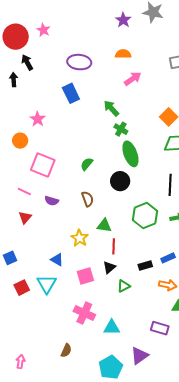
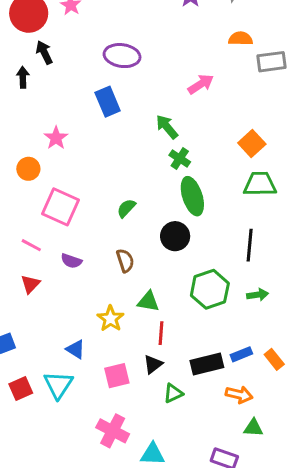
orange semicircle: (123, 54) -> (241, 39), moved
black rectangle: (145, 266) -> (207, 364), size x1.5

